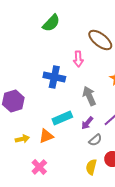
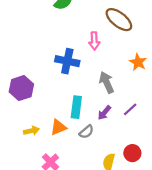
cyan rectangle: (62, 118) -> (76, 107), turned -60
gray semicircle: (95, 140) -> (86, 132), moved

